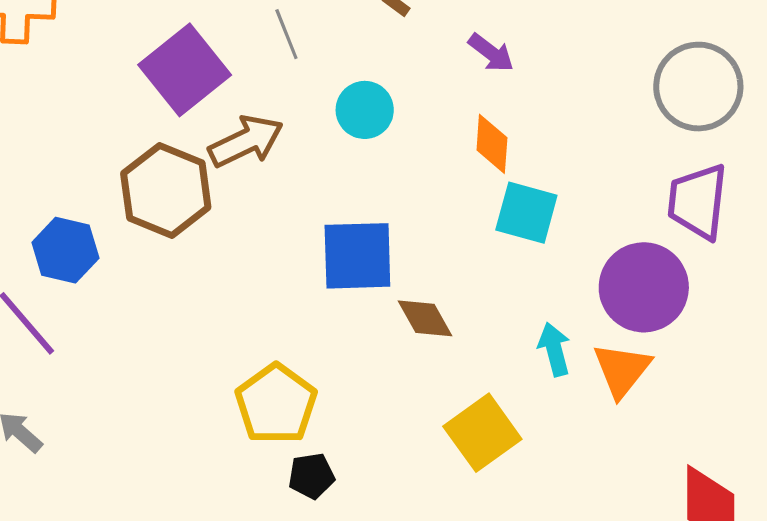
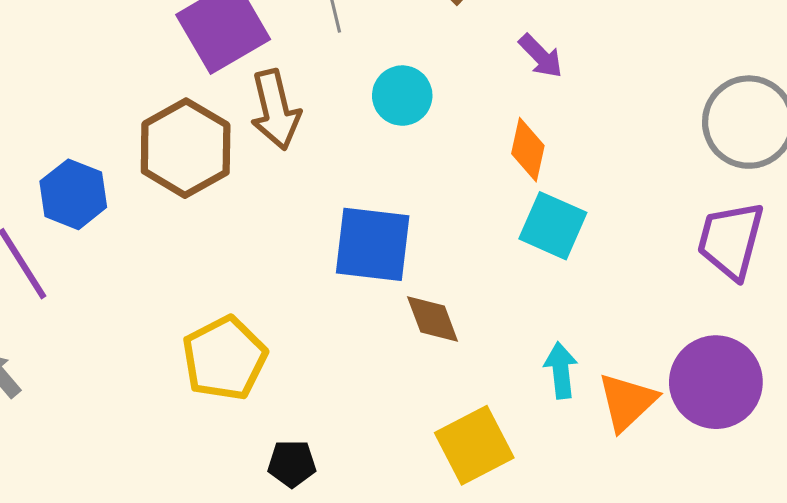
brown arrow: (246, 141) -> (275, 110), turned 94
purple circle: (644, 287) -> (716, 382), moved
yellow pentagon: (276, 404) -> (224, 358), moved

